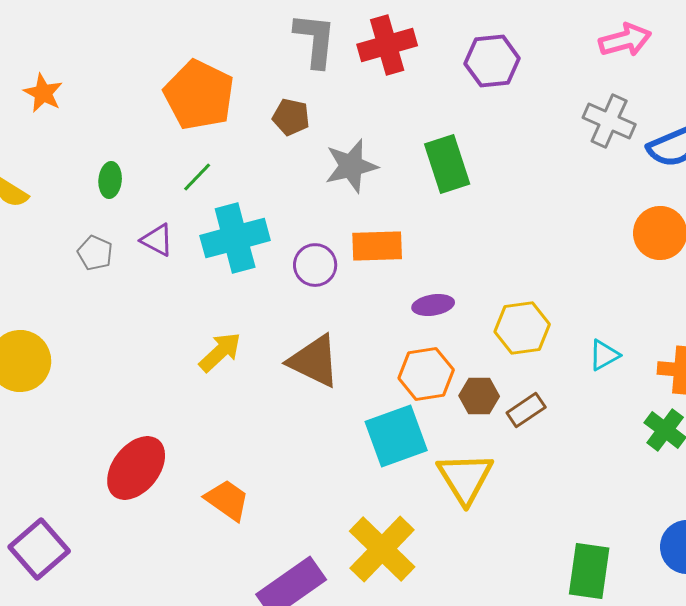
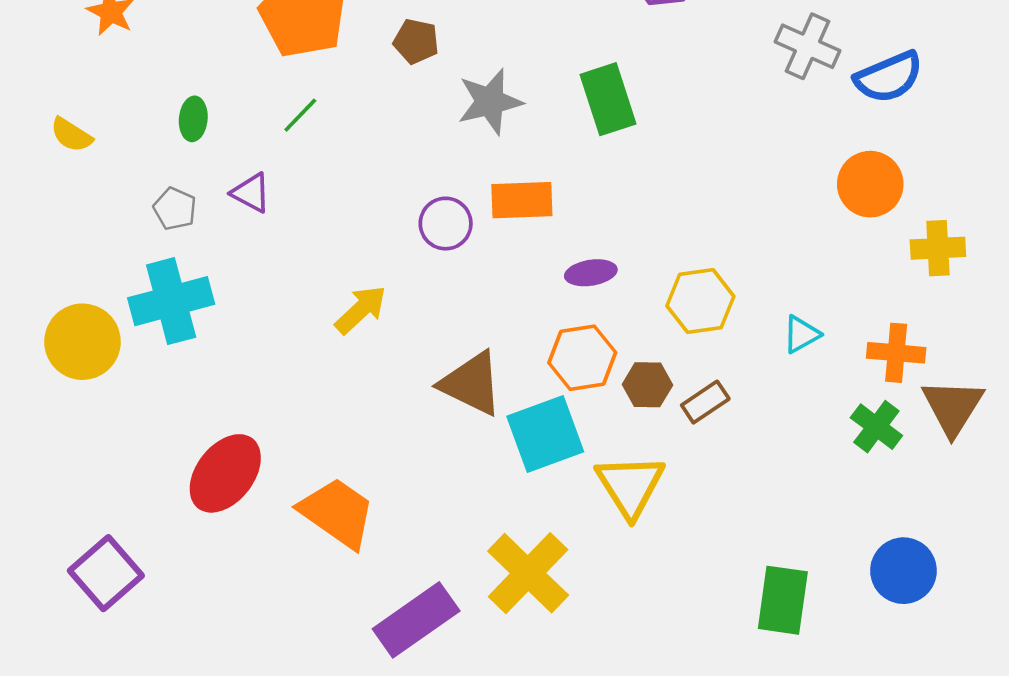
cyan cross: (235, 238) -> (171, 301), moved
yellow arrow: (220, 352) -> (361, 310), moved
brown triangle: (314, 361) -> (471, 384), moved
orange trapezoid: (227, 500) -> (337, 513), size x1.4

